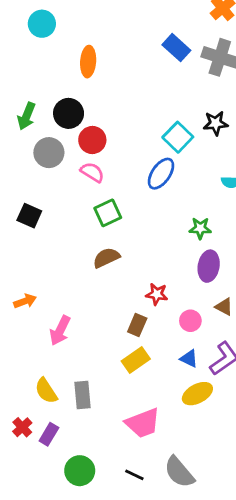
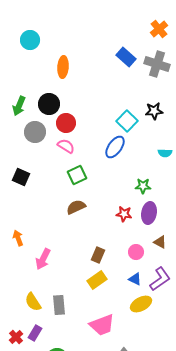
red star: (157, 294) -> (124, 214), moved
orange arrow: (25, 301) -> (18, 238), turned -91
red cross: (22, 427) -> (16, 337), moved

